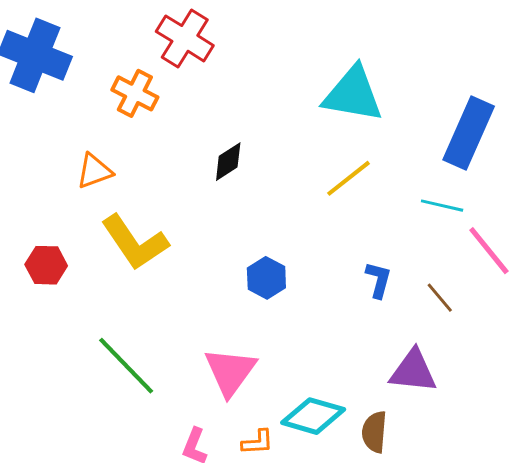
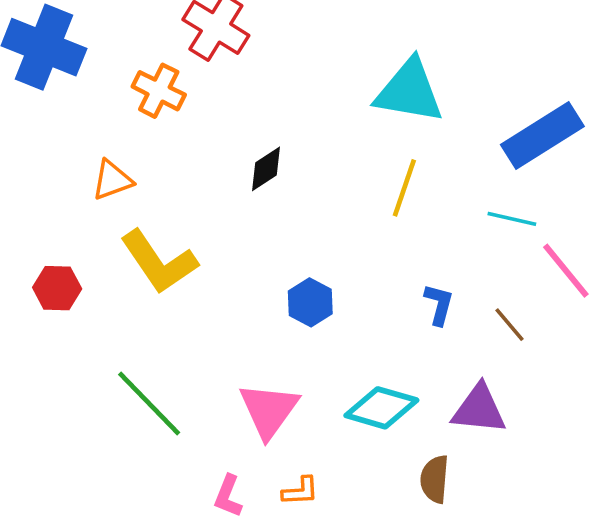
blue rectangle: (469, 133) -> (542, 136), turned 34
yellow line: (349, 178) -> (404, 188), turned -33
cyan diamond: (313, 416) -> (381, 408), moved

